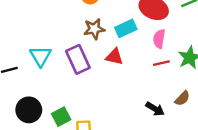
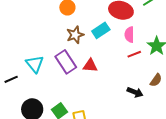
red triangle: (114, 57) -> (90, 66), moved

